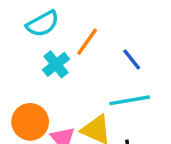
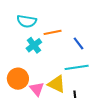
cyan semicircle: (43, 24) -> (27, 21), turned 36
orange line: (87, 42) -> (53, 32), turned 42

